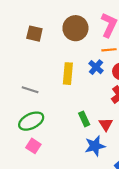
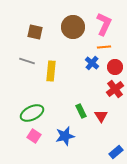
yellow rectangle: (68, 74) -> (51, 71), moved
gray line: (30, 90) -> (27, 61), moved
blue star: (95, 146) -> (65, 136), moved

